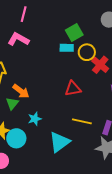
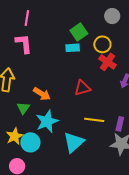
pink L-shape: (18, 39) -> (24, 44), turned 60
yellow circle: (87, 52) -> (102, 44), moved
orange arrow: (21, 91) -> (42, 94), moved
cyan star: (35, 119) -> (47, 121), size x1.6

